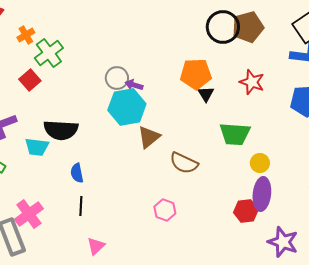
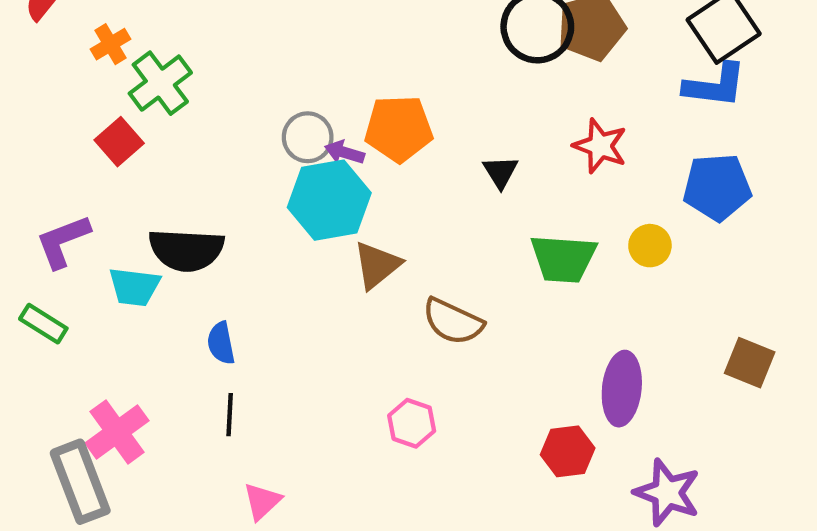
orange pentagon: (196, 74) -> (399, 129), moved
yellow circle: (260, 163) -> (650, 246), moved
red hexagon: (246, 211) -> (568, 451), moved

